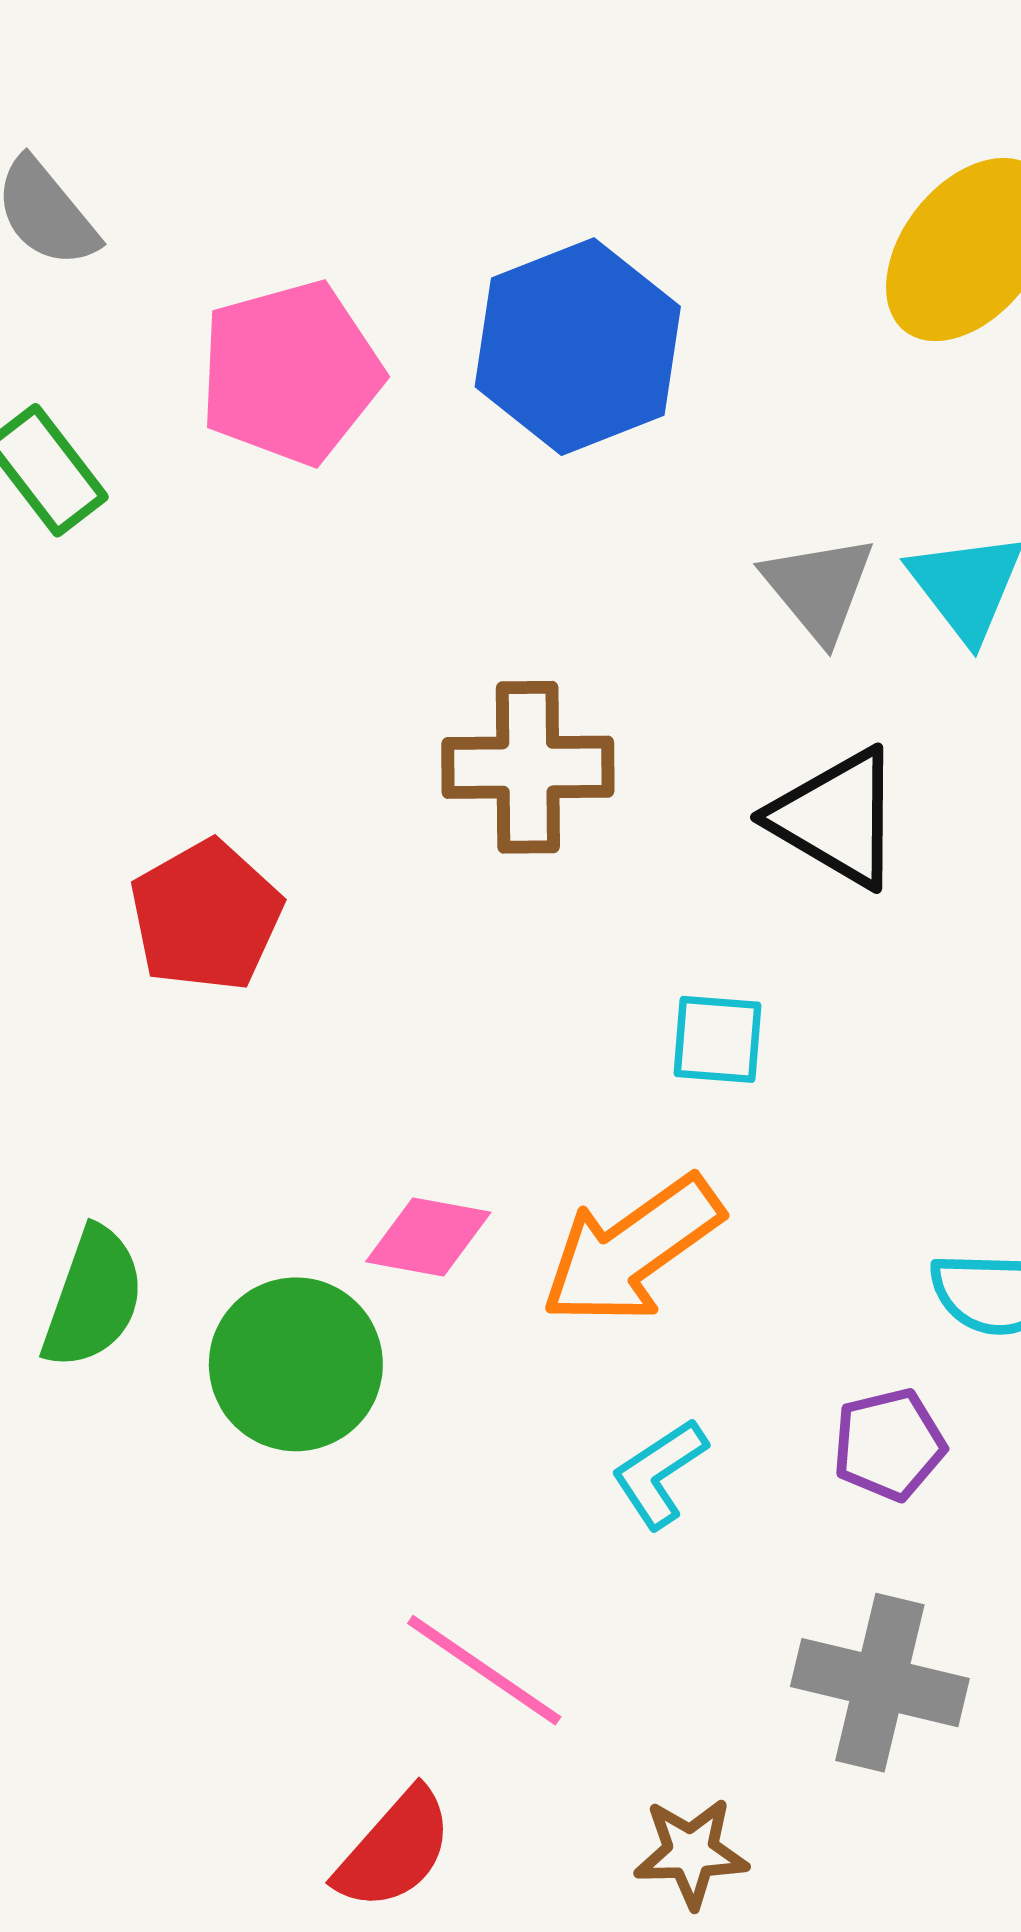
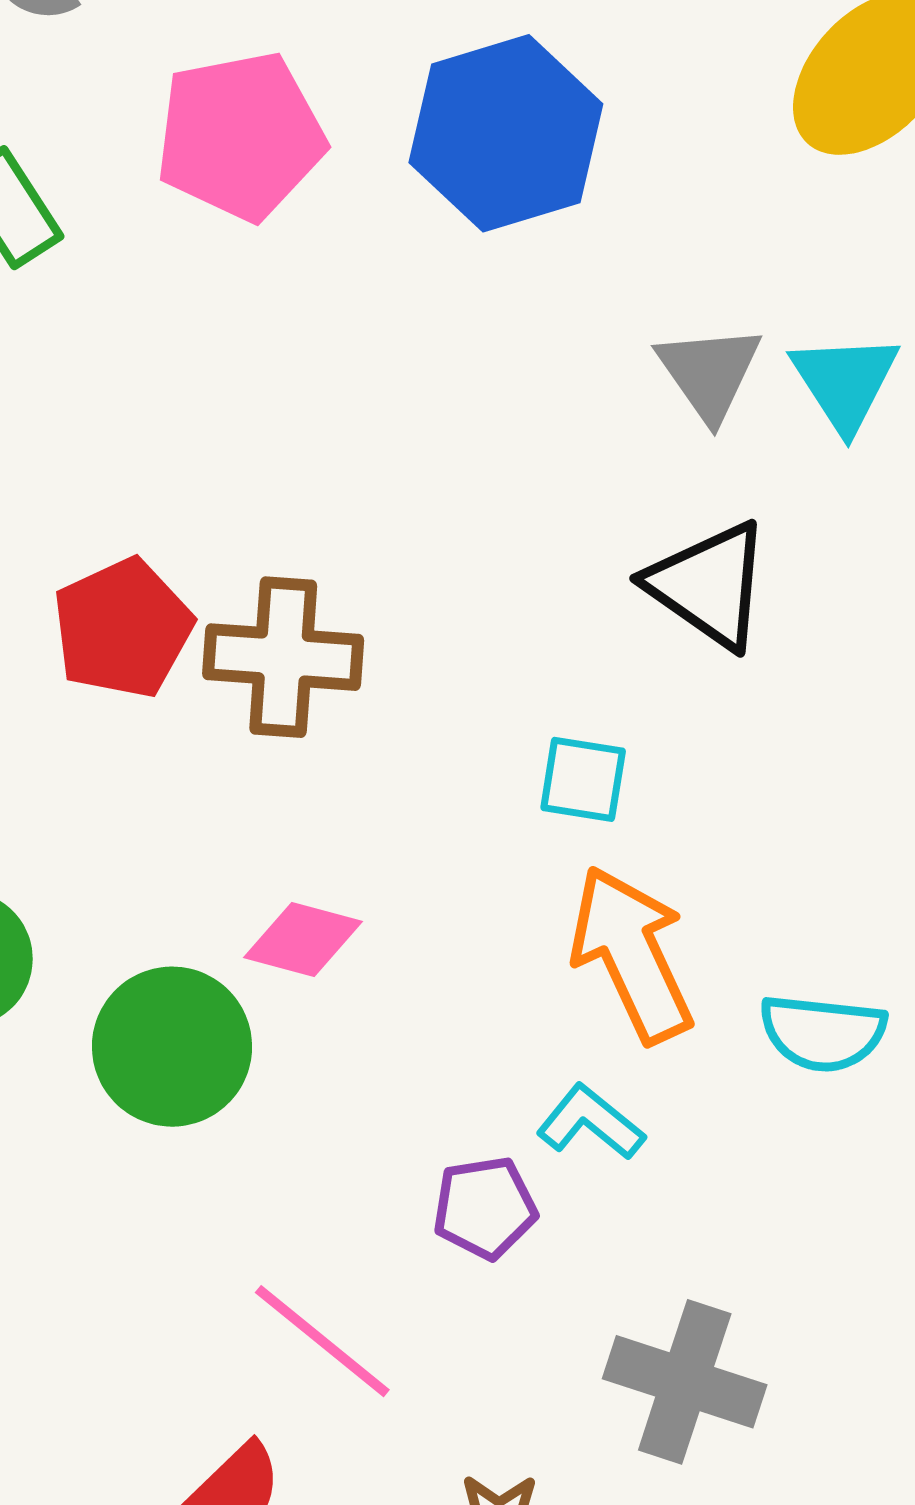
brown cross: (528, 767) -> (283, 657), moved
orange arrow: (632, 1250) -> (632, 954), moved, turned 96
purple pentagon: (889, 1444) -> (485, 1208), moved
cyan L-shape: (659, 1473) -> (591, 1122), moved, turned 68

